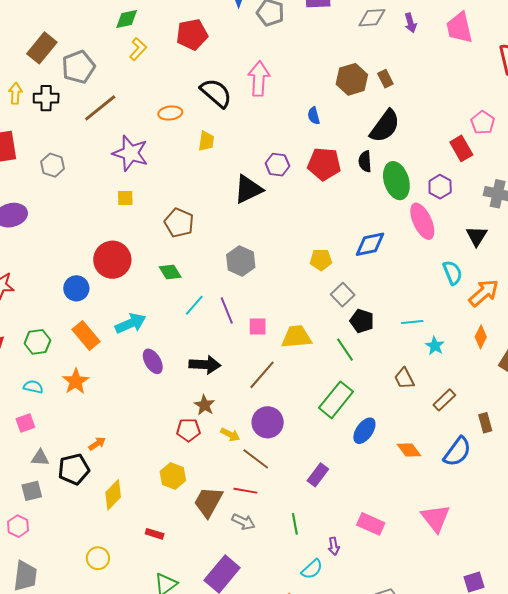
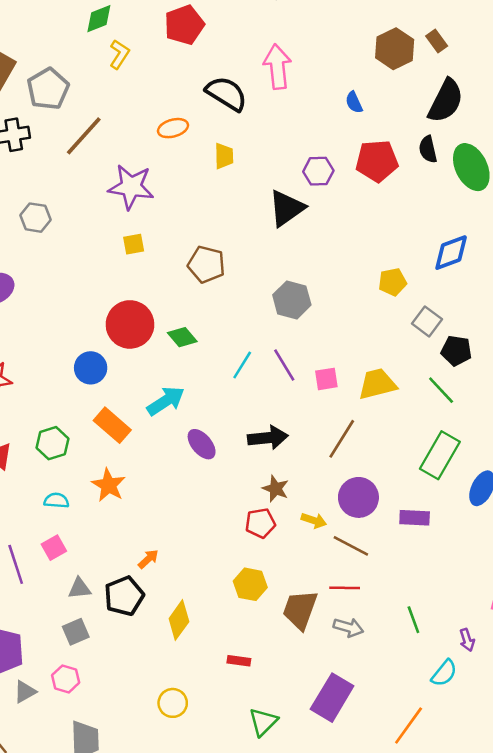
green diamond: (170, 272) -> (182, 337), moved
purple rectangle: (318, 475) -> (415, 518), moved, turned 65

